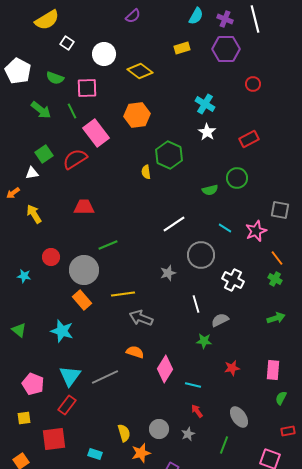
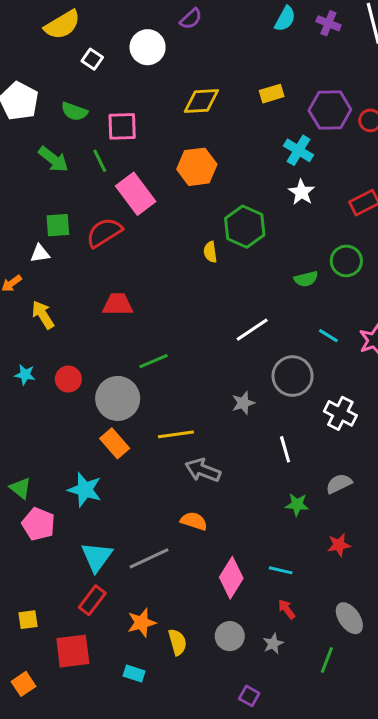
yellow rectangle: (182, 48) -> (272, 94), moved
purple hexagon: (226, 49) -> (330, 110), moved
white circle: (104, 54) -> (148, 47), moved
yellow diamond: (140, 71) -> (201, 101), turned -40
green square: (44, 154) -> (58, 225), turned 30
cyan star: (24, 276) -> (25, 375), moved
gray semicircle: (220, 320) -> (339, 484), moved
pink diamond: (165, 369) -> (231, 578), moved
pink pentagon: (33, 384) -> (38, 524), moved
orange star: (141, 453) -> (142, 623), moved

